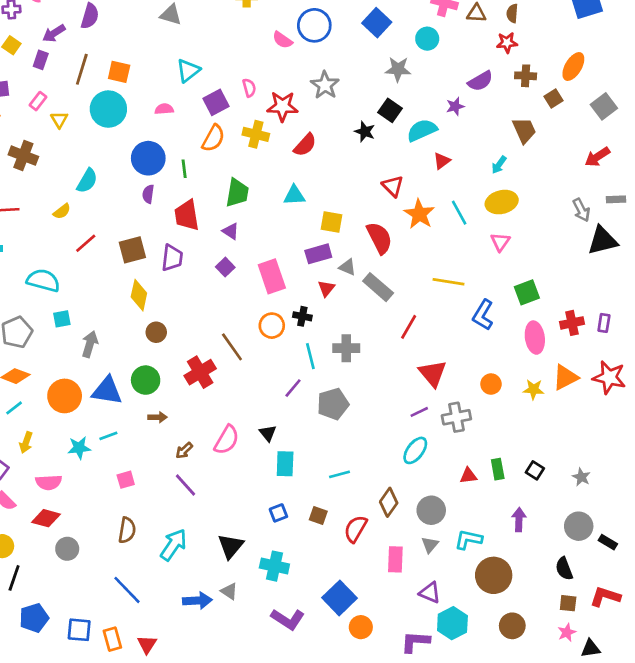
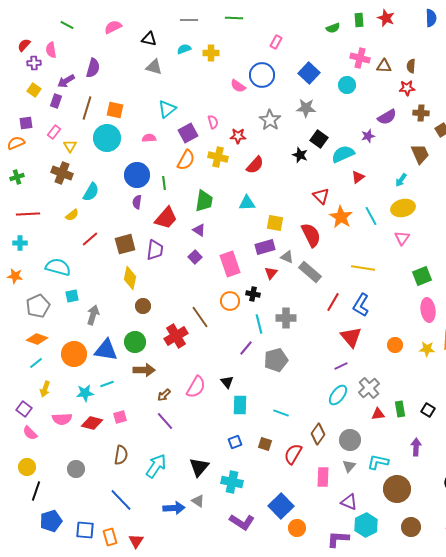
gray star: (398, 69) -> (306, 108), moved
red star: (282, 106) -> (238, 136), size x0.7
brown cross: (23, 156) -> (62, 173), moved
red trapezoid: (187, 215) -> (166, 218), turned -130
blue L-shape: (483, 315) -> (361, 305), moved
brown arrow: (158, 417) -> (144, 370), size x1.5
gray cross: (456, 417) -> (369, 388), moved, turned -30
cyan line: (340, 474) -> (281, 413), turned 35
red diamond: (46, 518) -> (92, 423), moved

